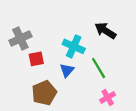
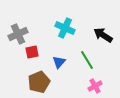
black arrow: (105, 31) -> (103, 35), moved
cyan cross: (74, 46) -> (65, 28), moved

